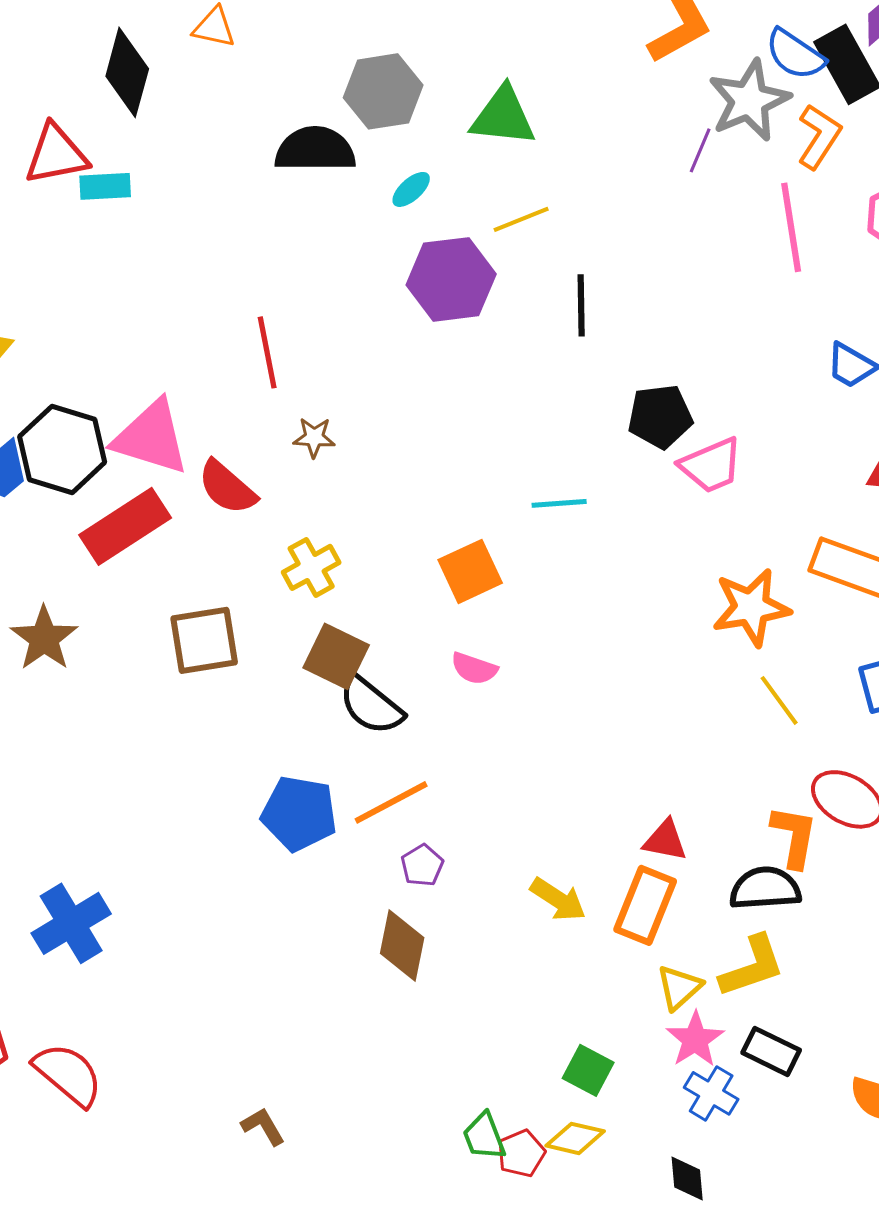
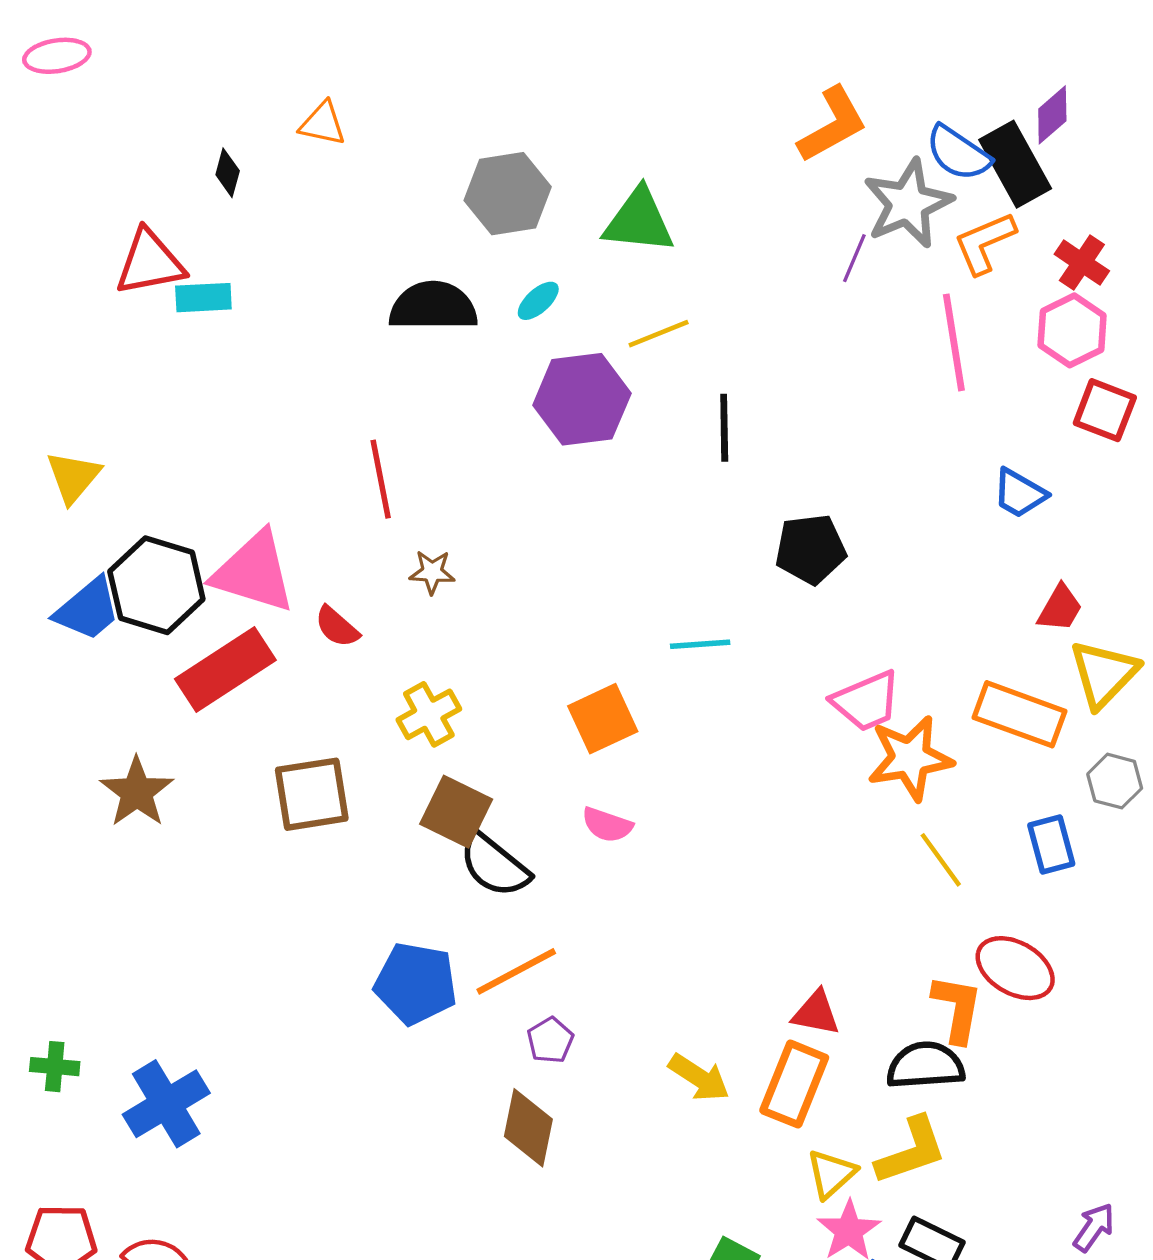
black diamond: (127, 72) -> (228, 173), size x0.5
orange L-shape: (819, 136) -> (985, 243), turned -146
black semicircle: (315, 149) -> (433, 306), moved
pink trapezoid: (711, 465) -> (866, 701), moved
red semicircle: (227, 487) -> (337, 627), size x0.7

